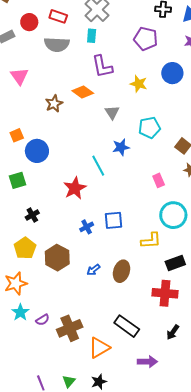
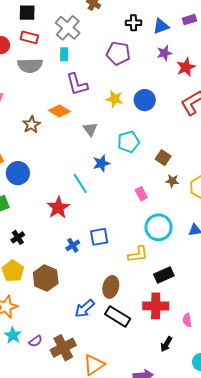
blue circle: (172, 73) -> (145, 100), moved
blue arrow: (93, 270) -> (85, 308), moved, size x1.5
black rectangle: (127, 326) -> (118, 316), moved

